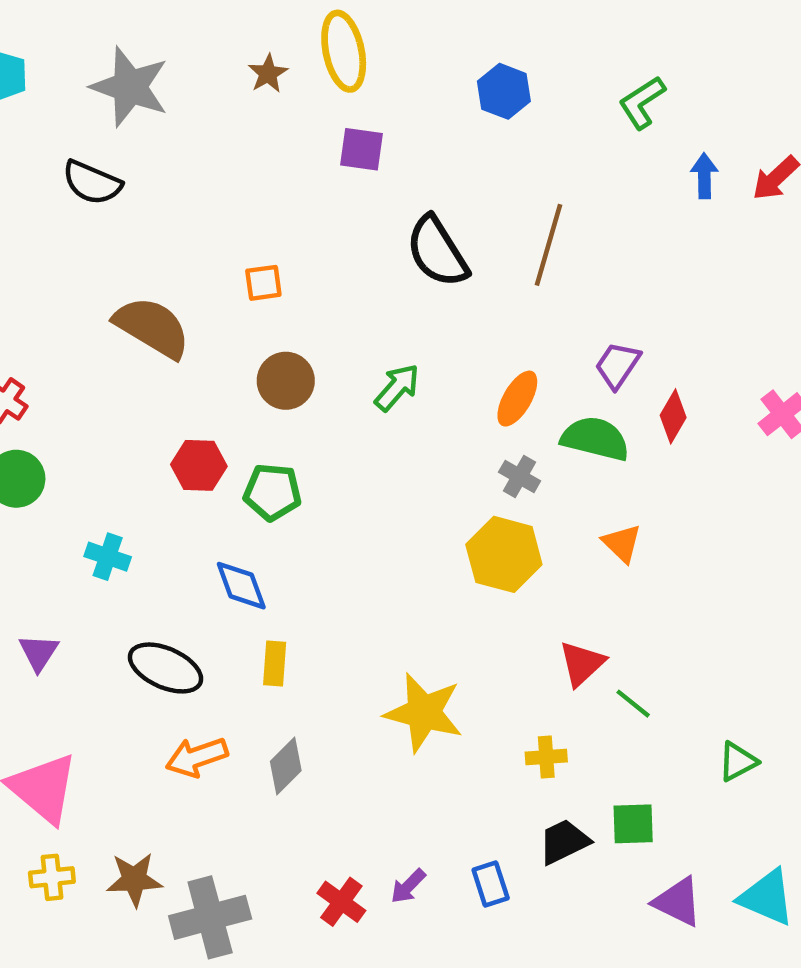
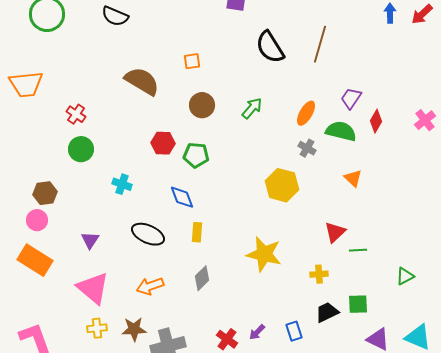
yellow hexagon: (504, 554) -> (282, 185), moved
purple triangle: (39, 652) -> (90, 240), moved
green line: (633, 704) -> (358, 250), turned -42
orange arrow: (197, 757) -> (150, 286), moved

